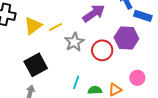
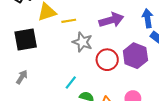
gray star: (74, 42) -> (82, 42), turned 30
black square: (36, 65) -> (26, 39), moved

